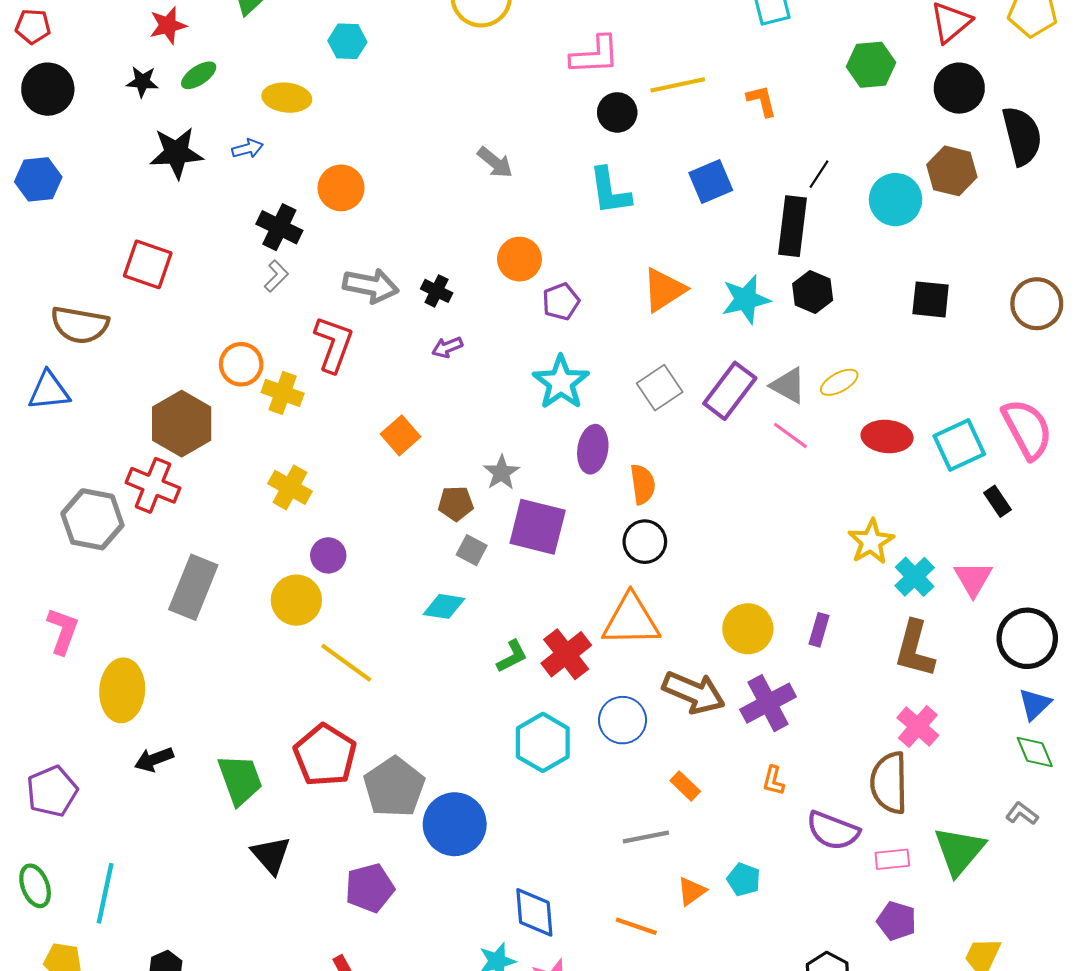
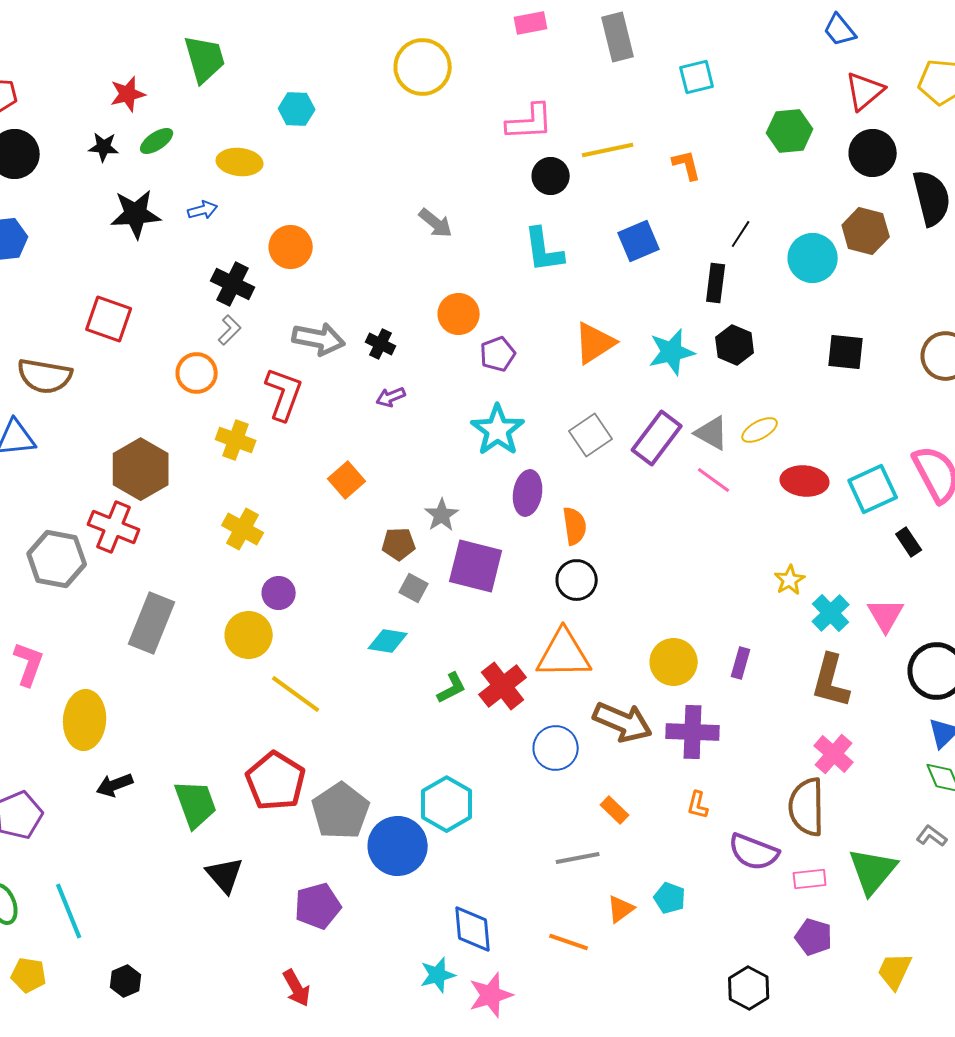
black rectangle: (792, 226) -> (716, 283), size x0.7
orange circle: (241, 364) -> (197, 373), moved
yellow star: (871, 542) -> (790, 580), size x0.7
purple cross: (768, 703) -> (693, 732), turned 30
cyan hexagon: (543, 742) -> (447, 804), moved
cyan line: (105, 893) -> (69, 911), turned -34

